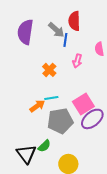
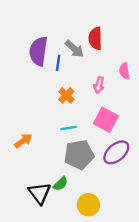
blue line: (65, 40) -> (58, 63), moved
pink square: (83, 104) -> (106, 120), moved, turned -30
orange arrow: (37, 106) -> (23, 141), moved

